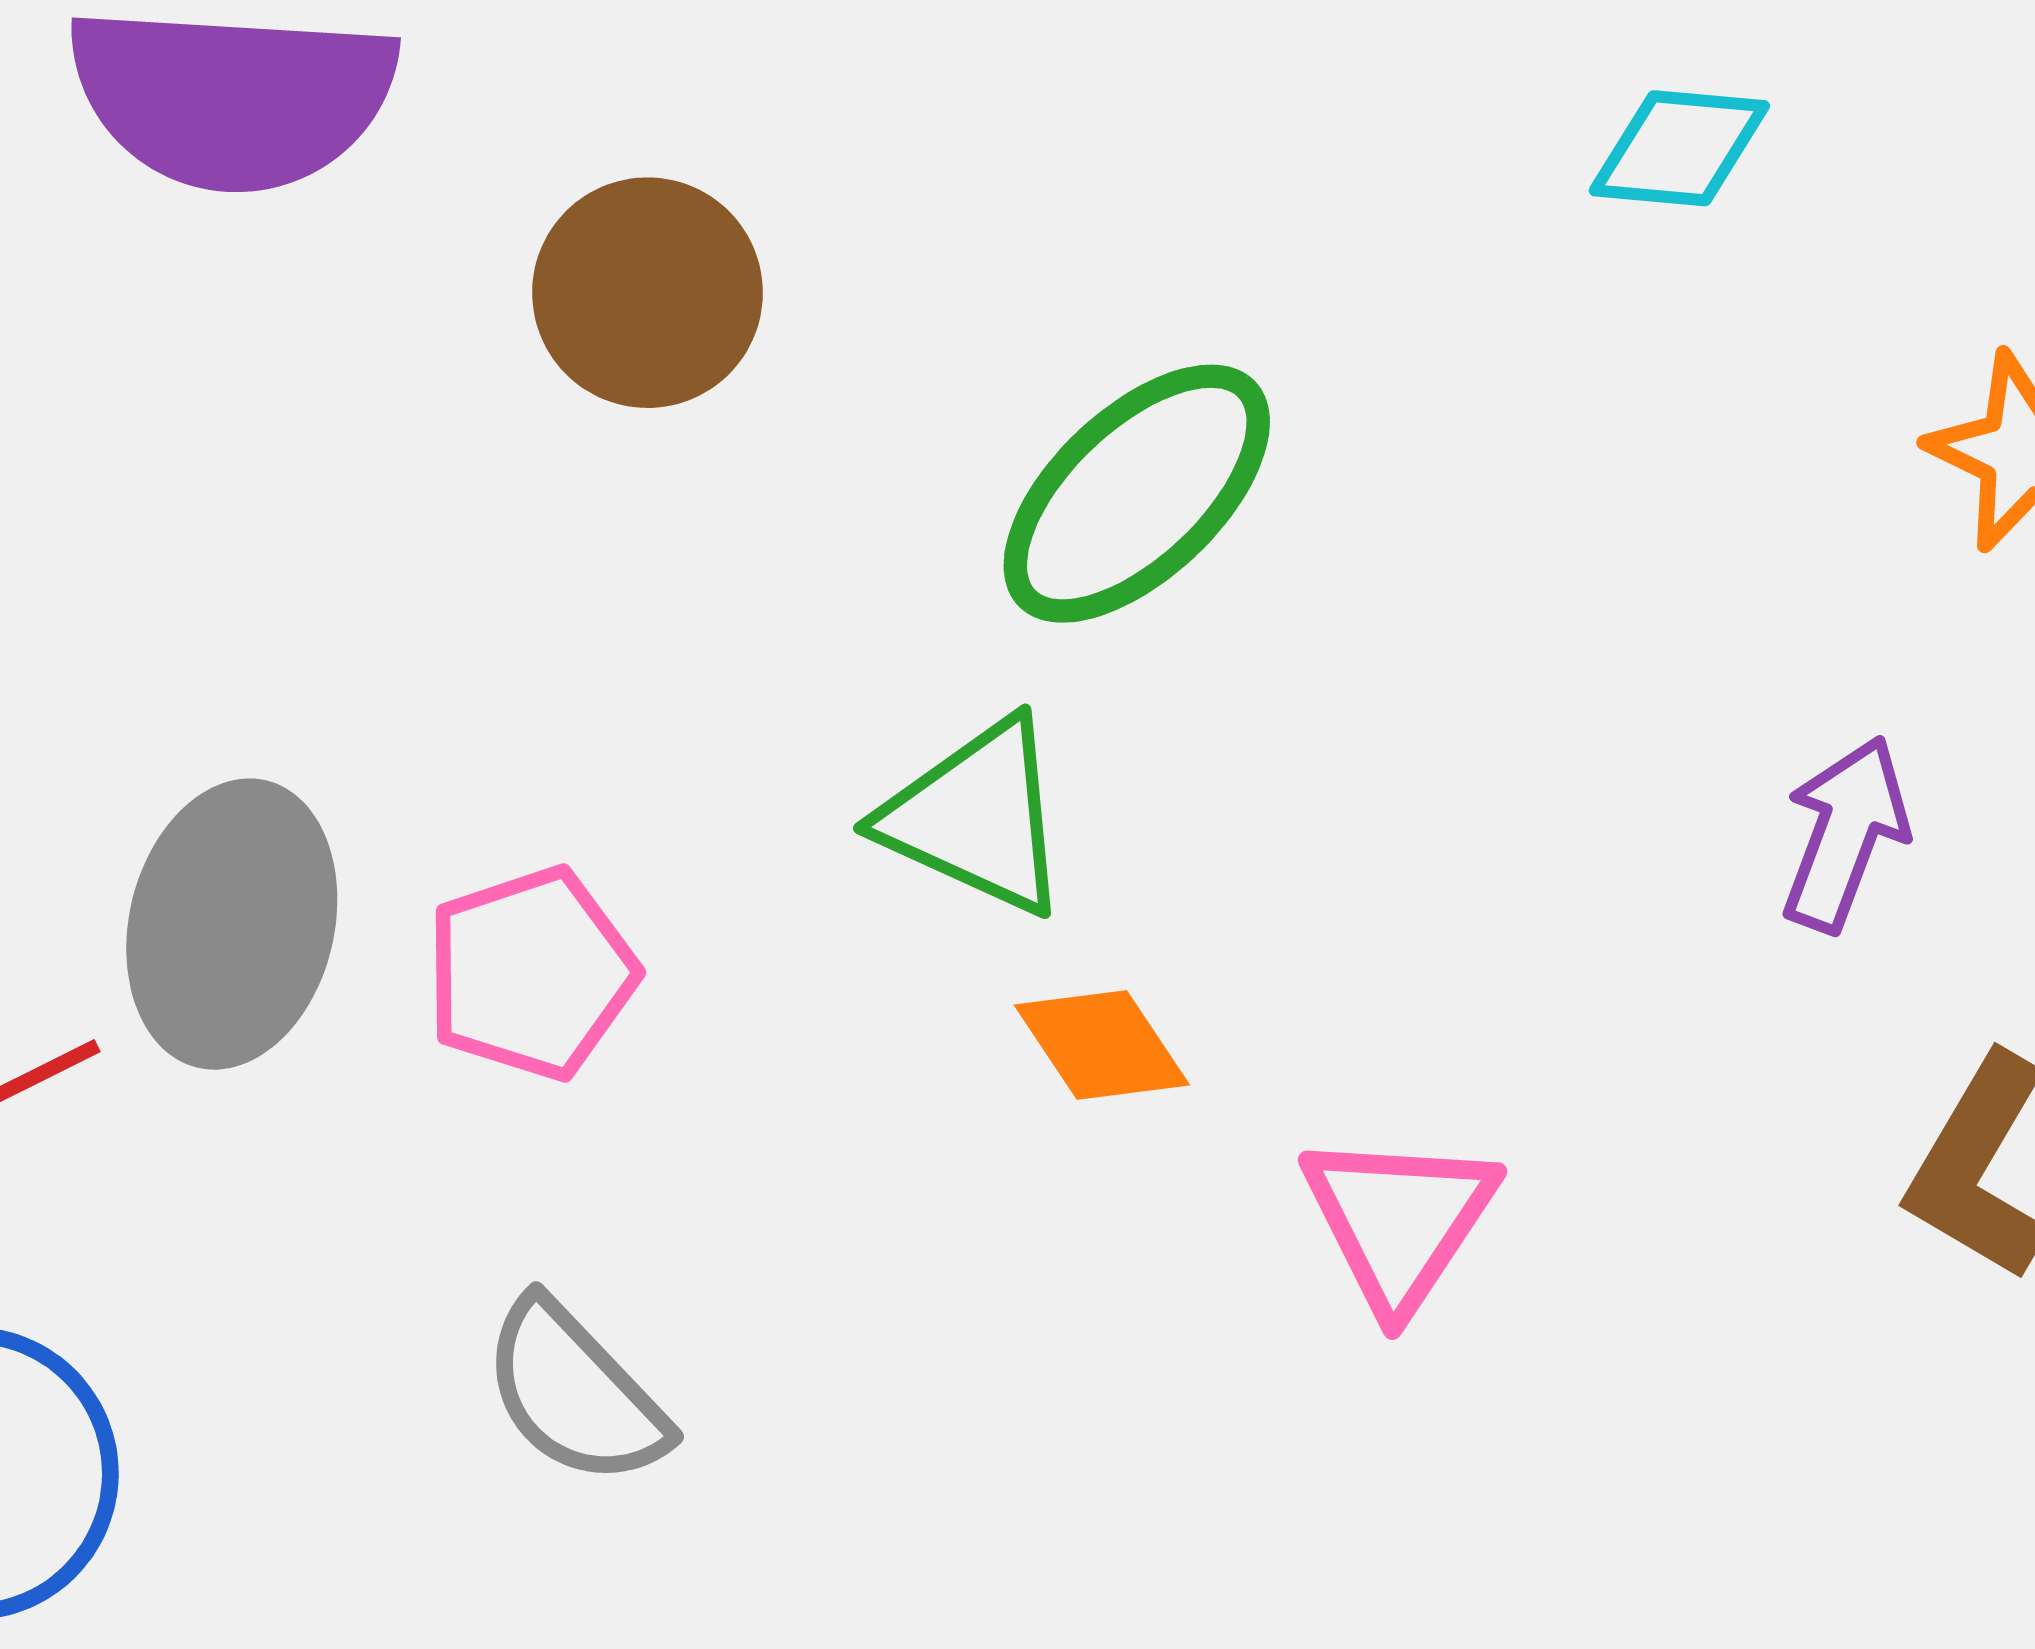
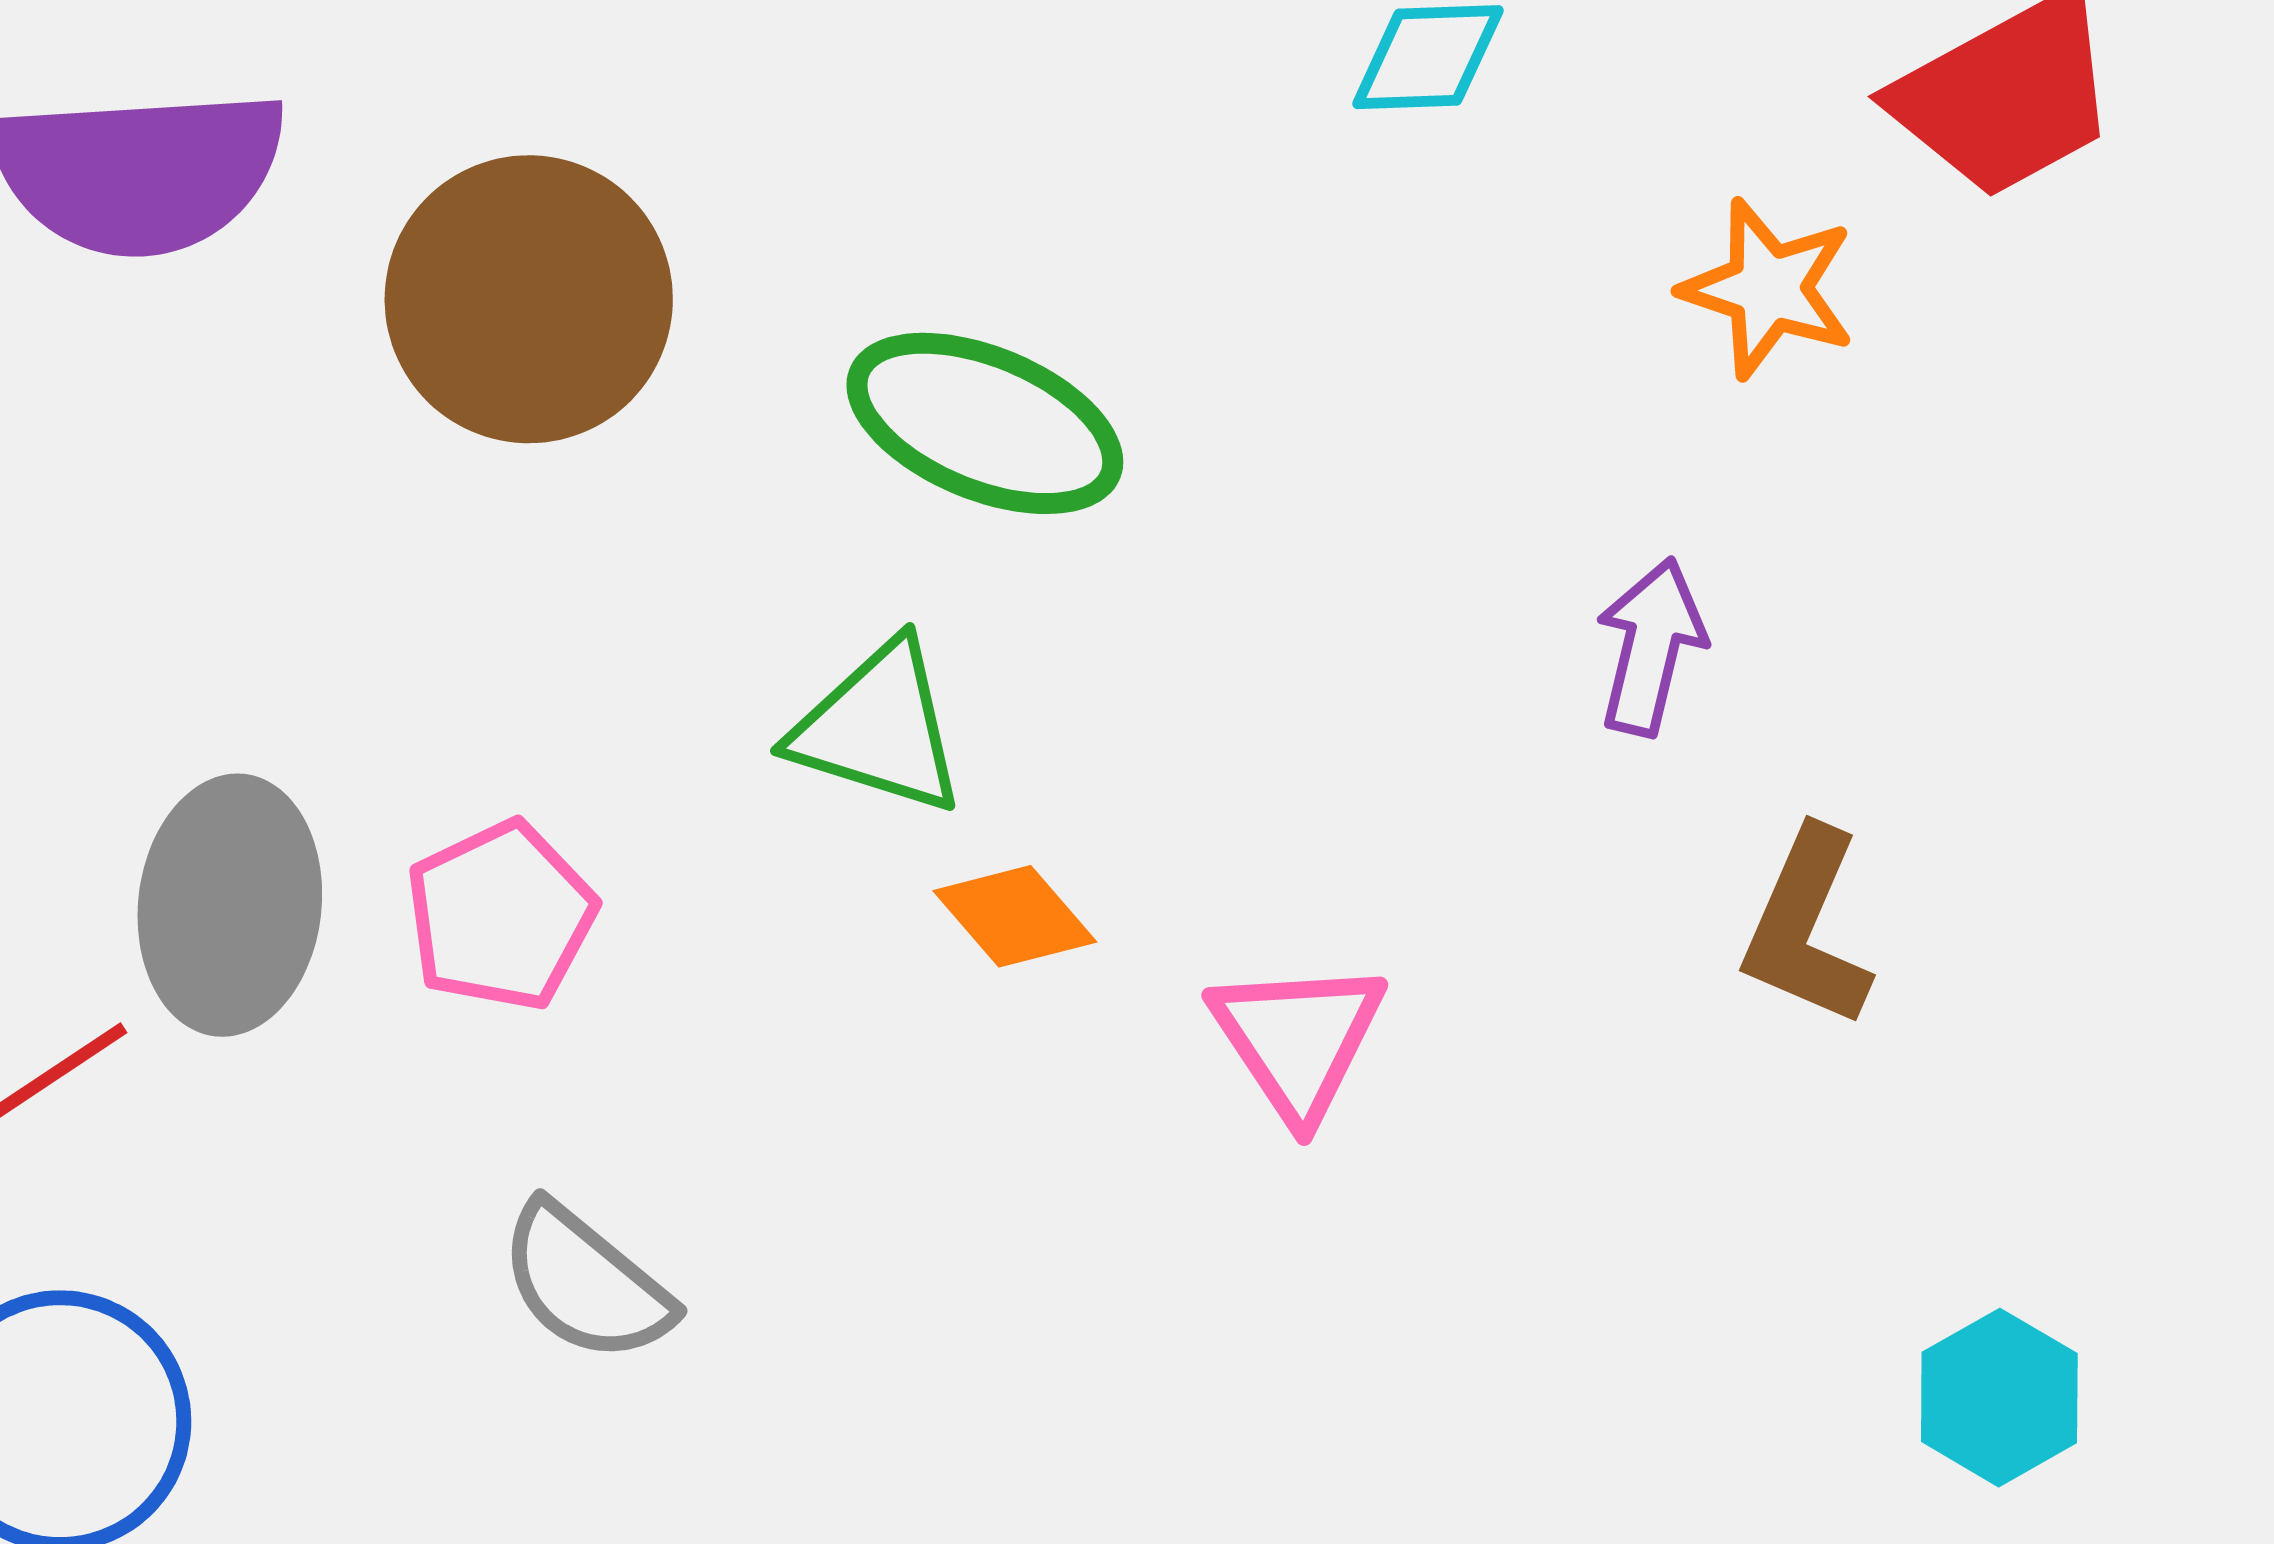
brown circle: (647, 293) -> (529, 299), size x1.4
green ellipse: (1137, 494) -> (985, 423), turned 73

